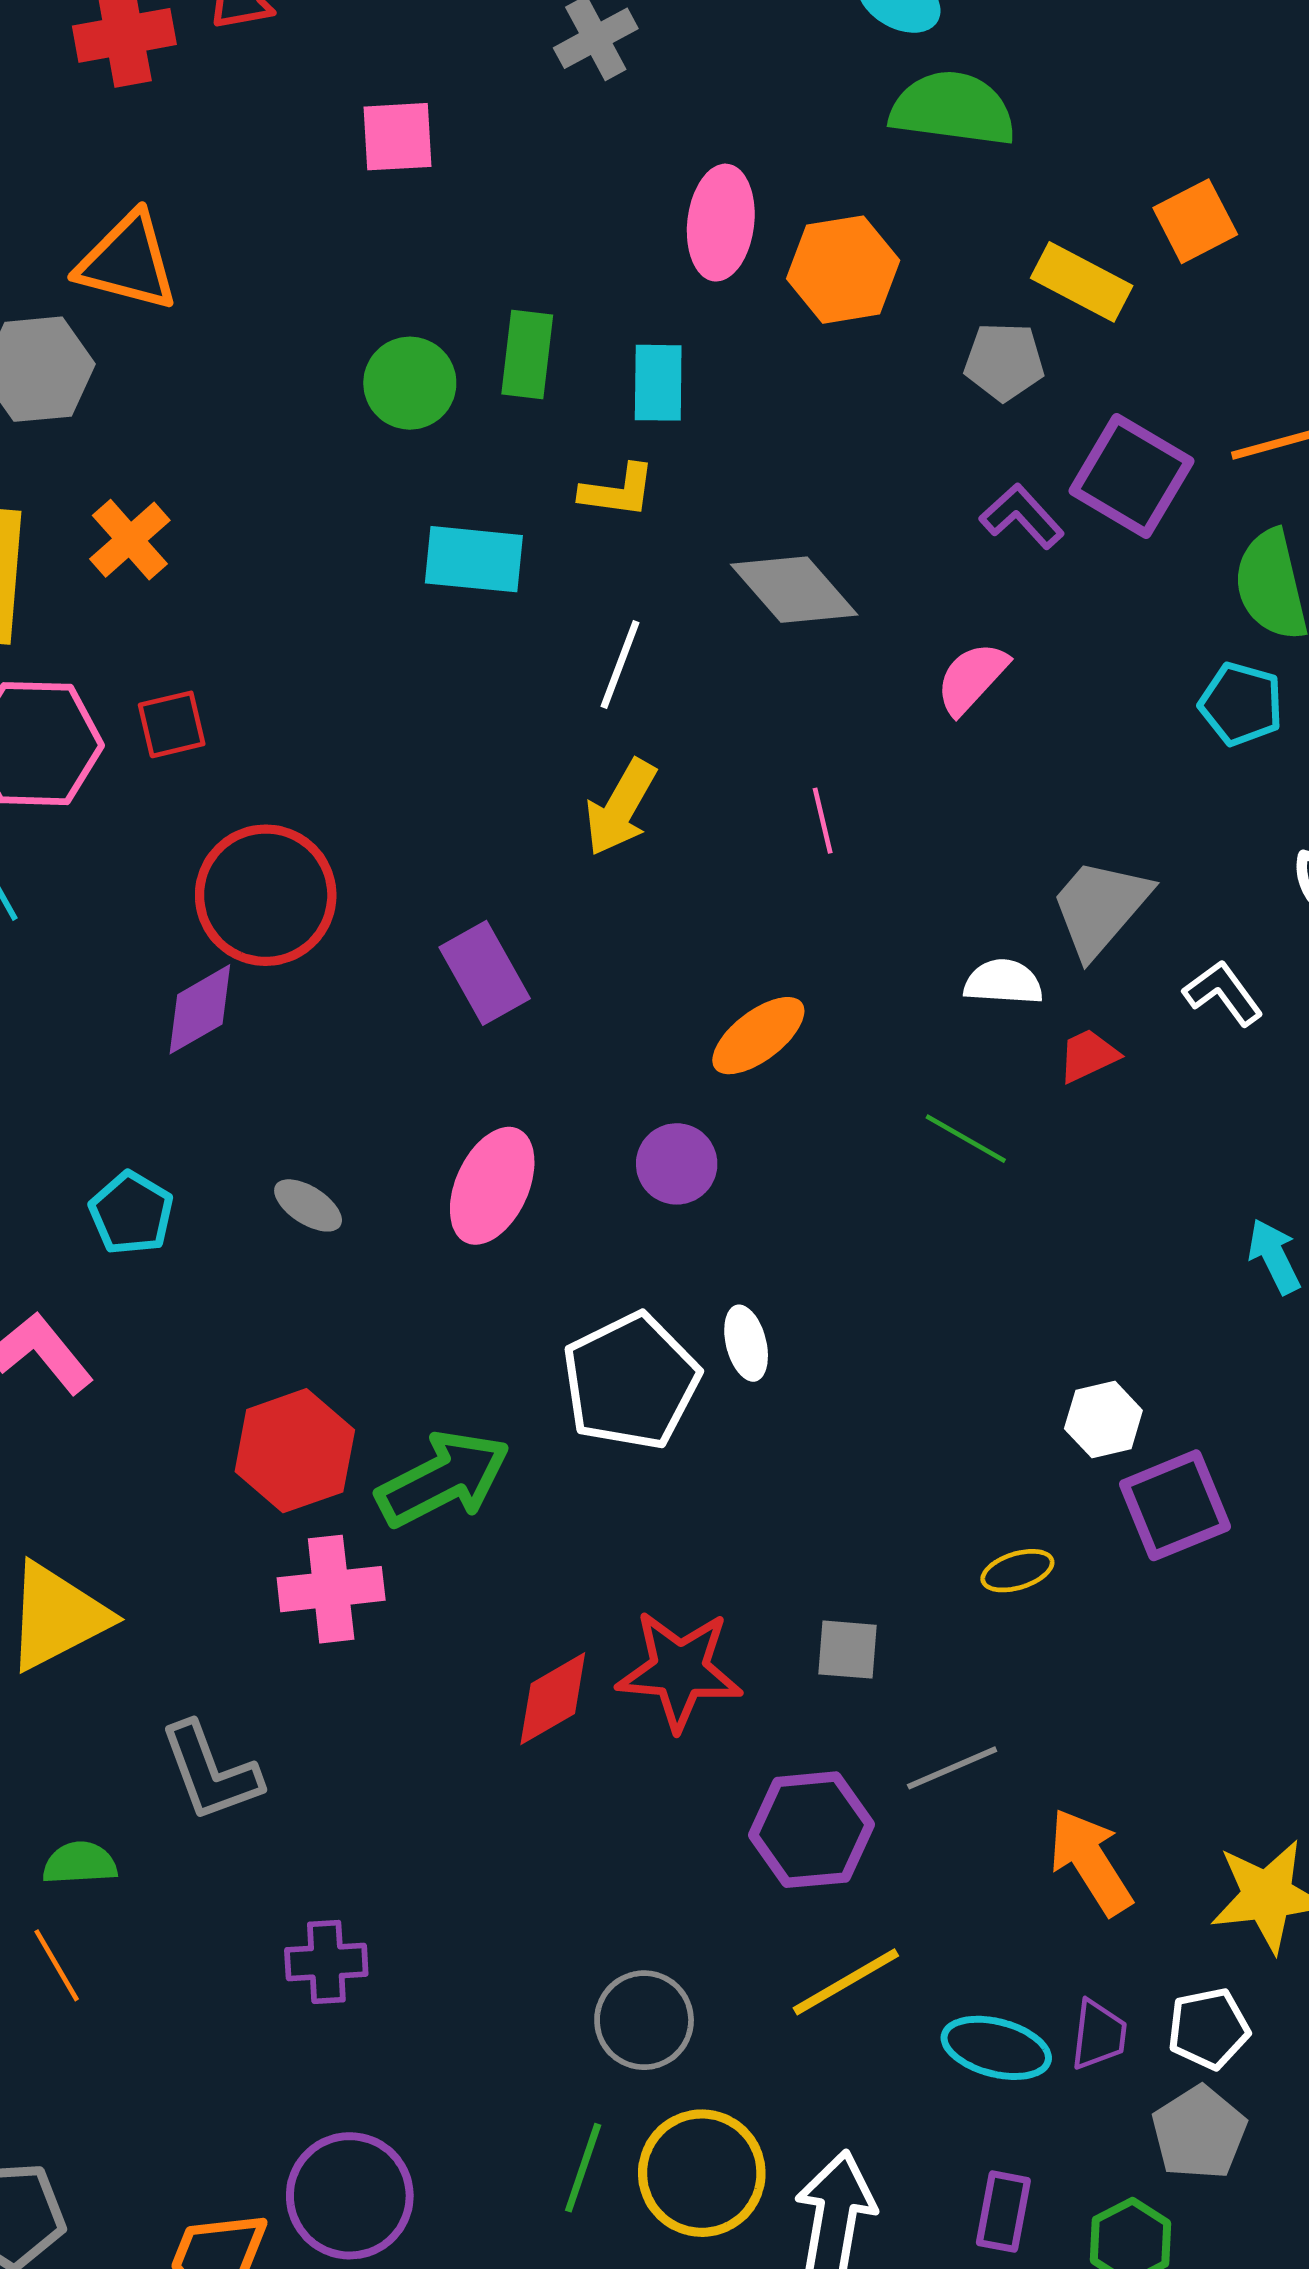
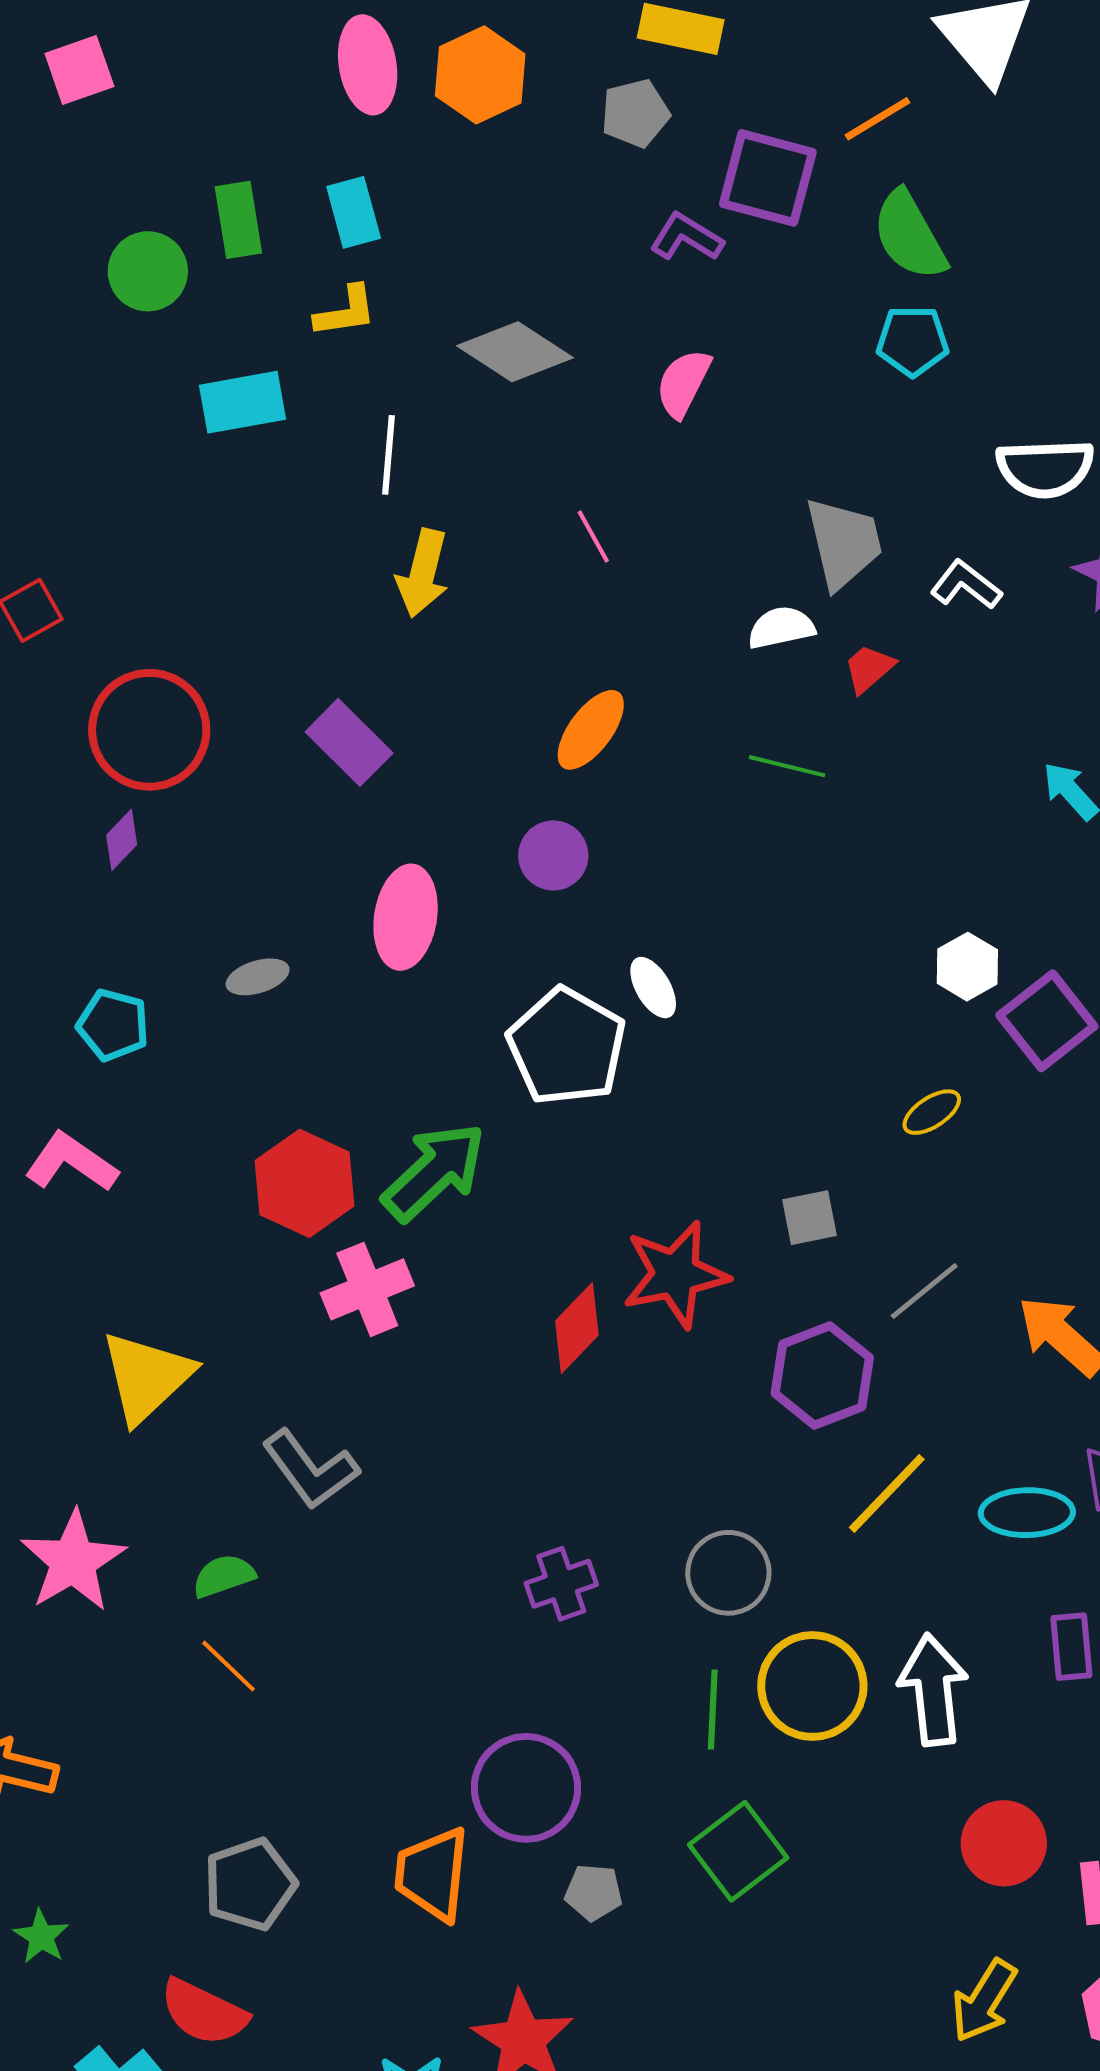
gray trapezoid: (1100, 907) -> (844, 543), turned 142
purple diamond: (200, 1009) -> (122, 840), size x0.7
gray ellipse: (308, 1205) -> (258, 977), turned -34
purple cross: (326, 1962) -> (561, 1584), moved

